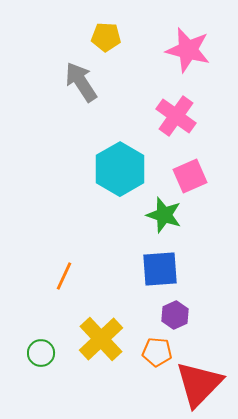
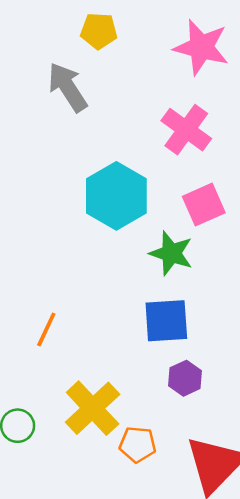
orange pentagon: (157, 352) -> (138, 444), moved

